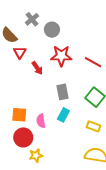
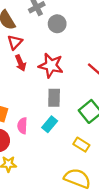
red star: (61, 56) -> (51, 65), moved
red arrow: (37, 68) -> (21, 63), moved

